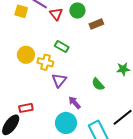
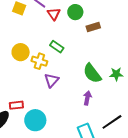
green semicircle: (98, 84) -> (92, 73), moved, size x1.5
purple arrow: (75, 103) -> (87, 98), moved, turned 48
cyan circle: (66, 123) -> (35, 120), moved

